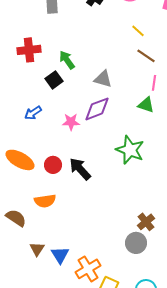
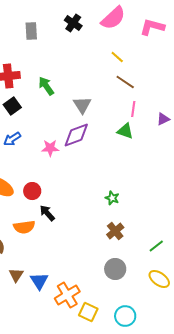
gray triangle: (103, 79) -> (82, 105), turned 42
black square: (54, 80) -> (12, 106), moved
green star: (130, 150) -> (112, 198), moved, size x0.5
black arrow: (80, 169) -> (47, 213), moved, size x0.7
brown cross: (146, 222) -> (115, 231), moved

